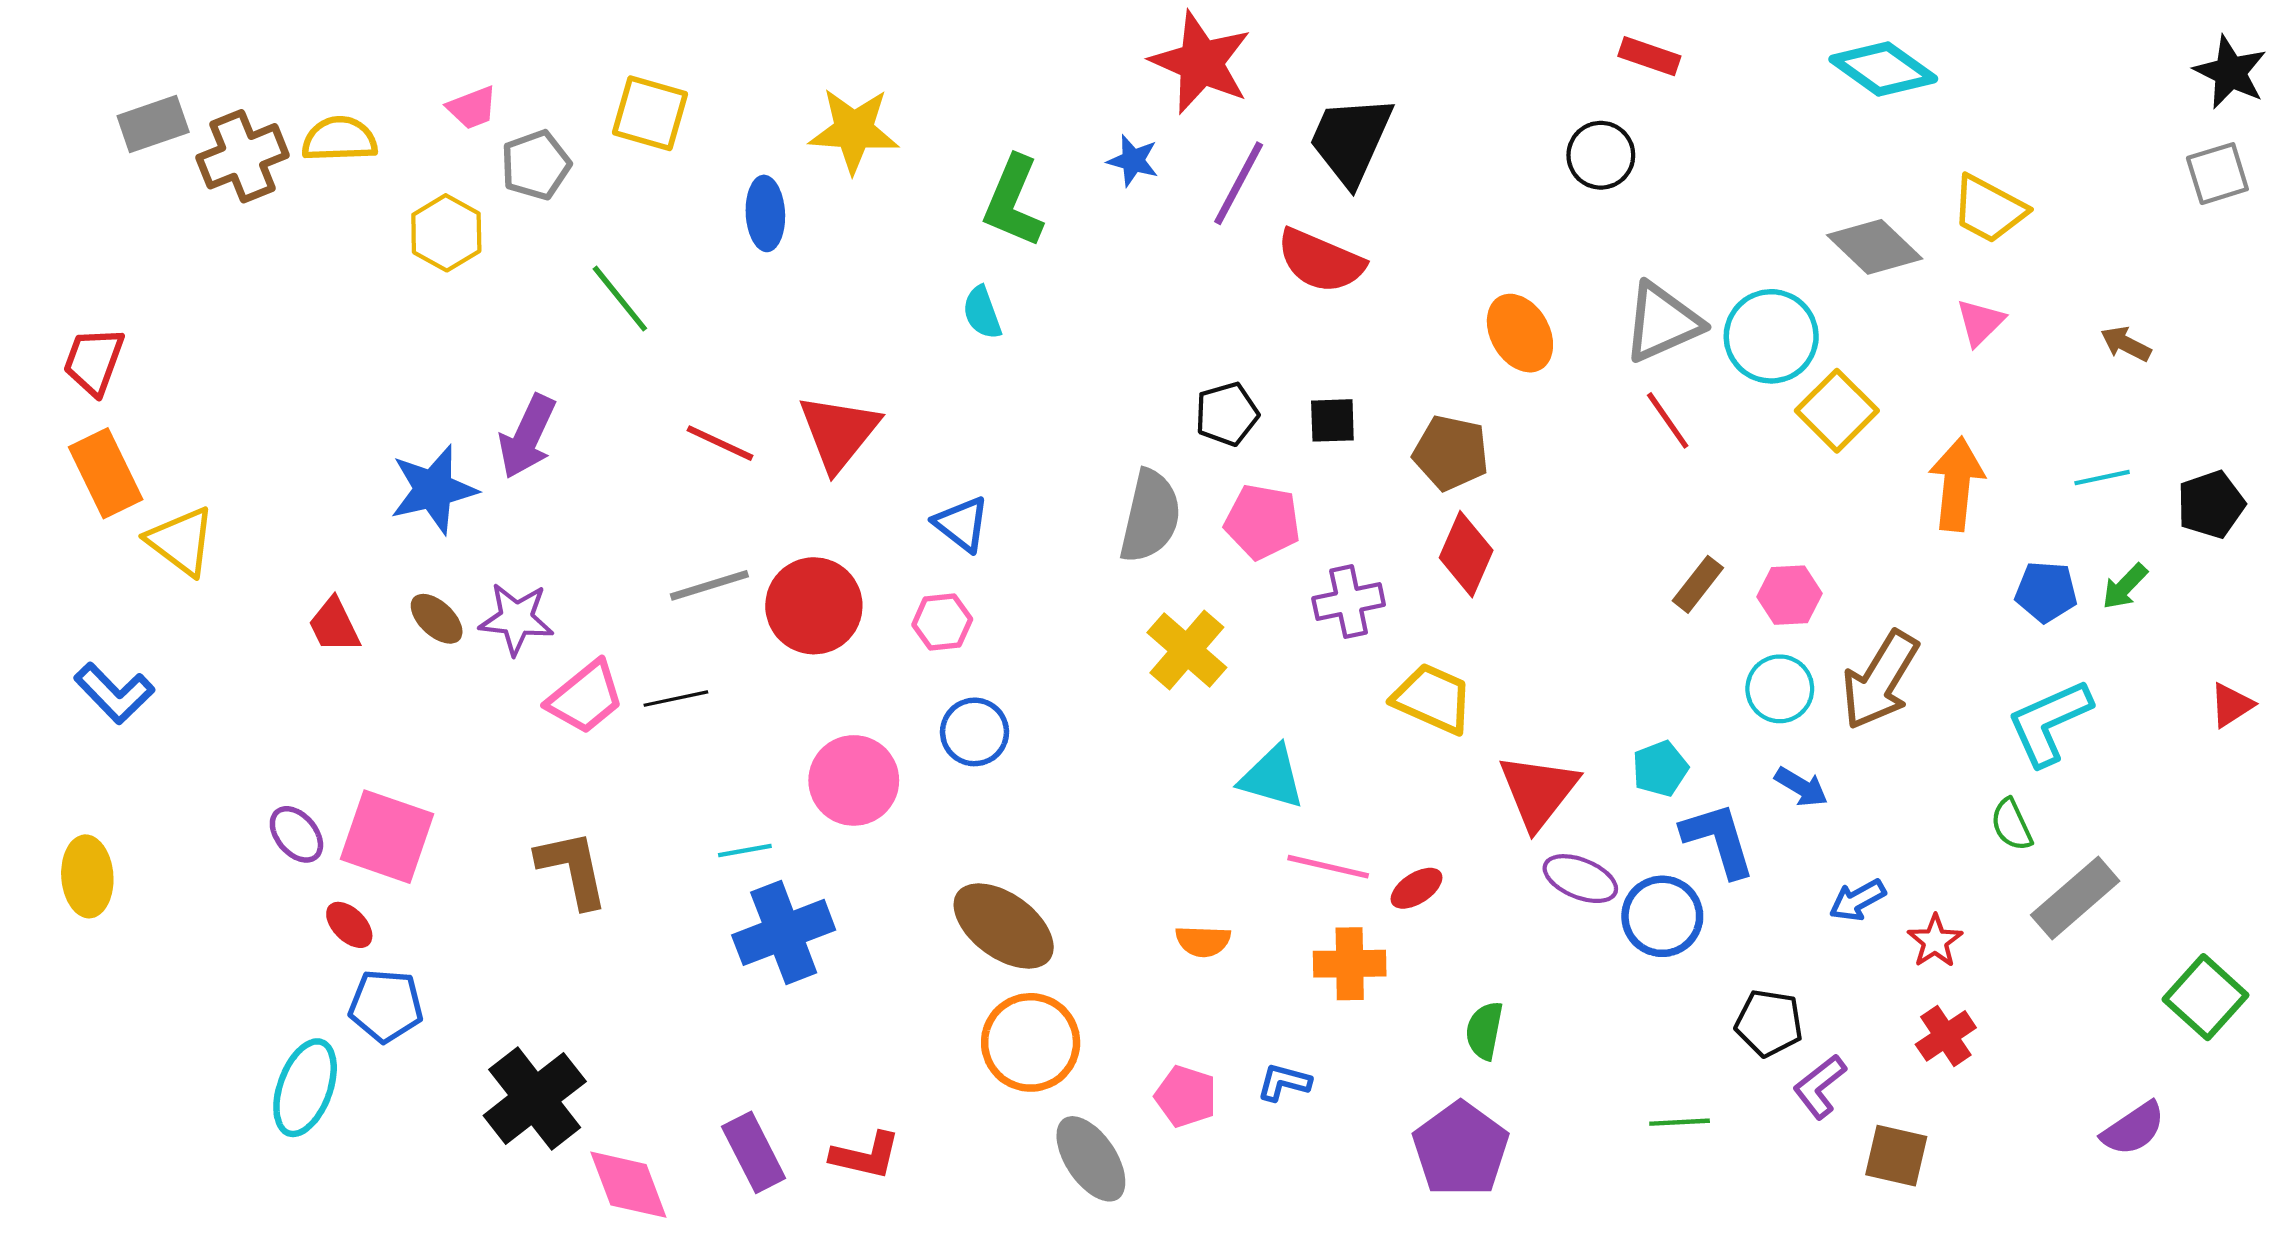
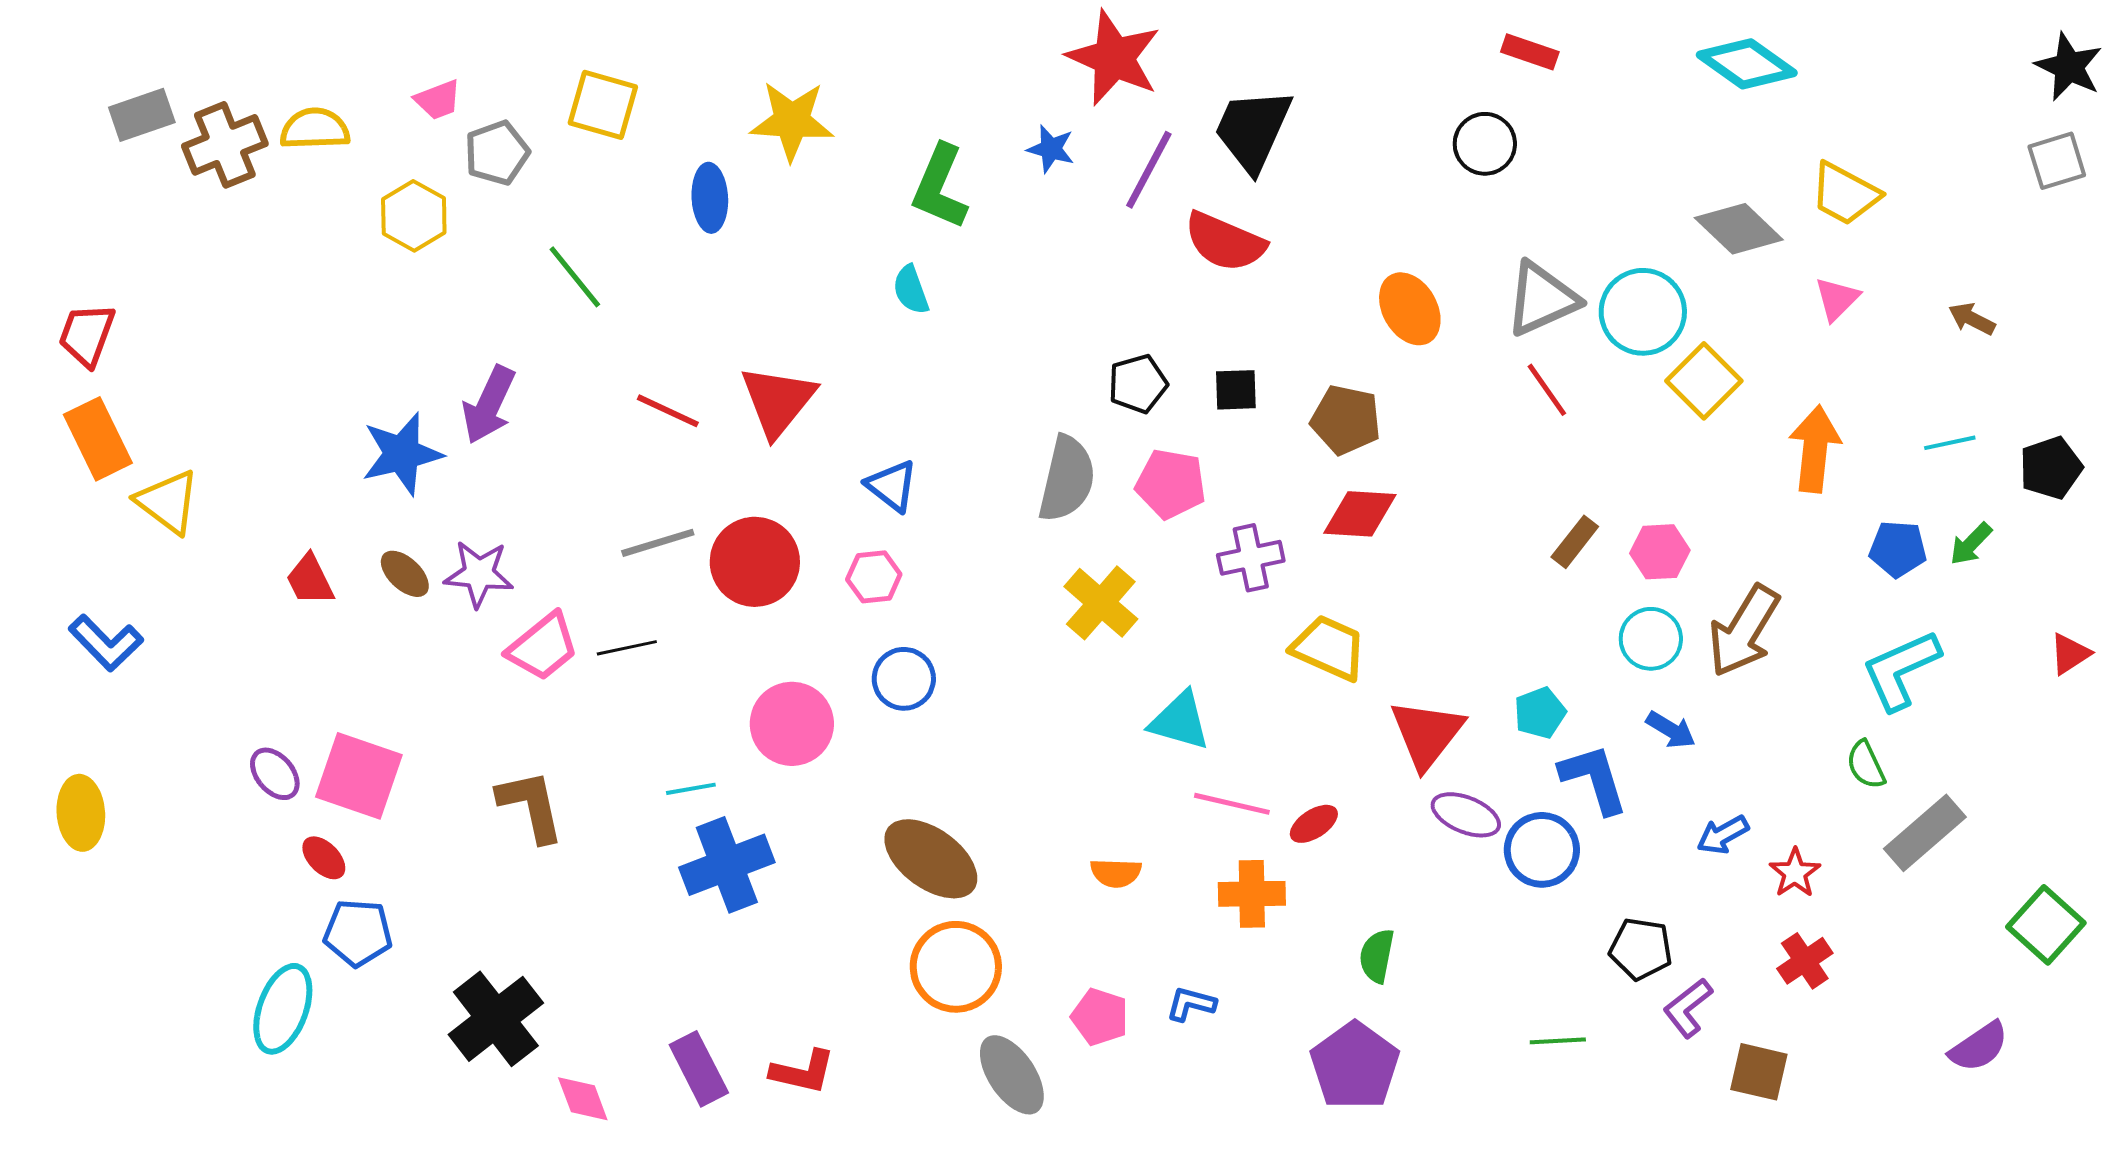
red diamond: (1466, 554) -> (1360, 514), turned 70
pink diamond: (628, 1185) -> (583, 1099), size x0.7

